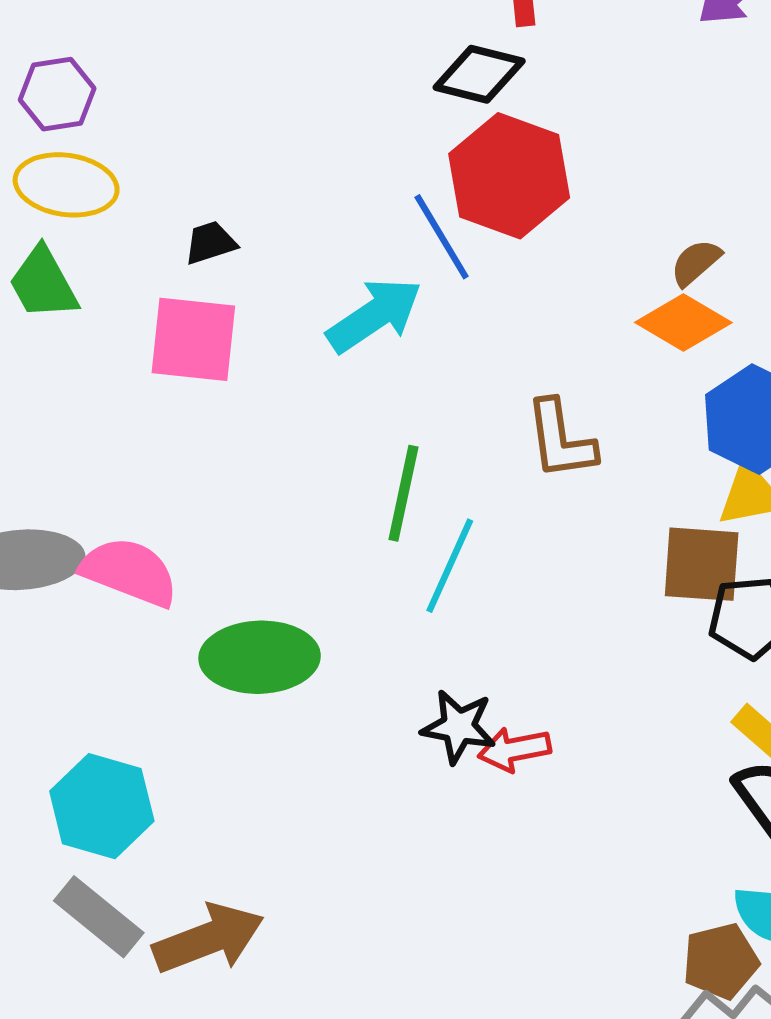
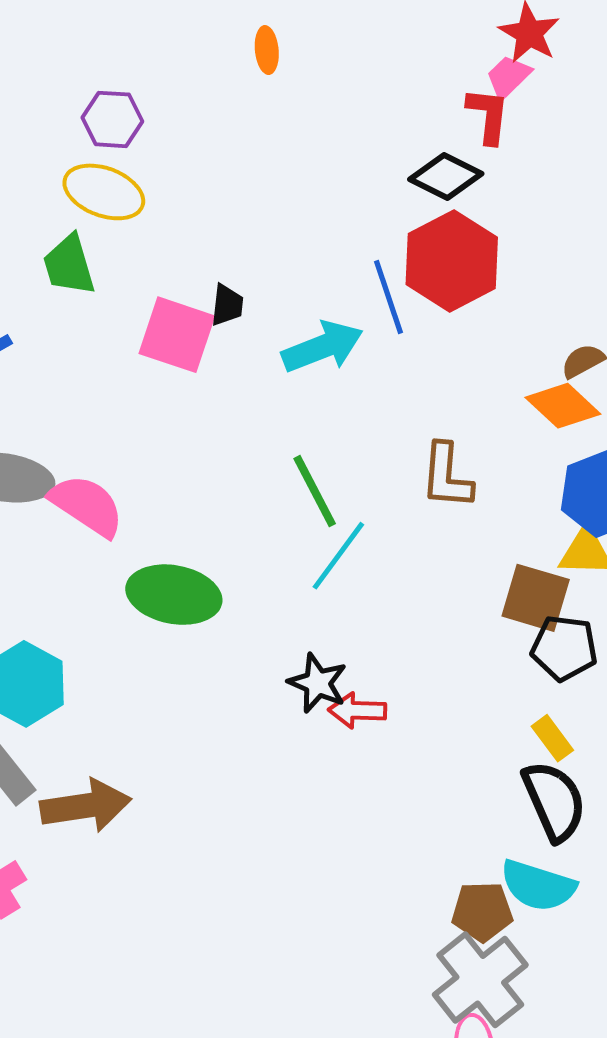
black trapezoid: (210, 243) -> (227, 305), moved, turned 102
green line: (403, 493) -> (315, 491), turned -52

